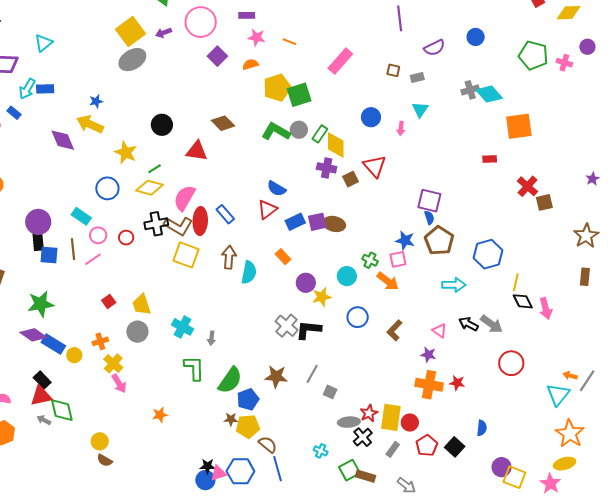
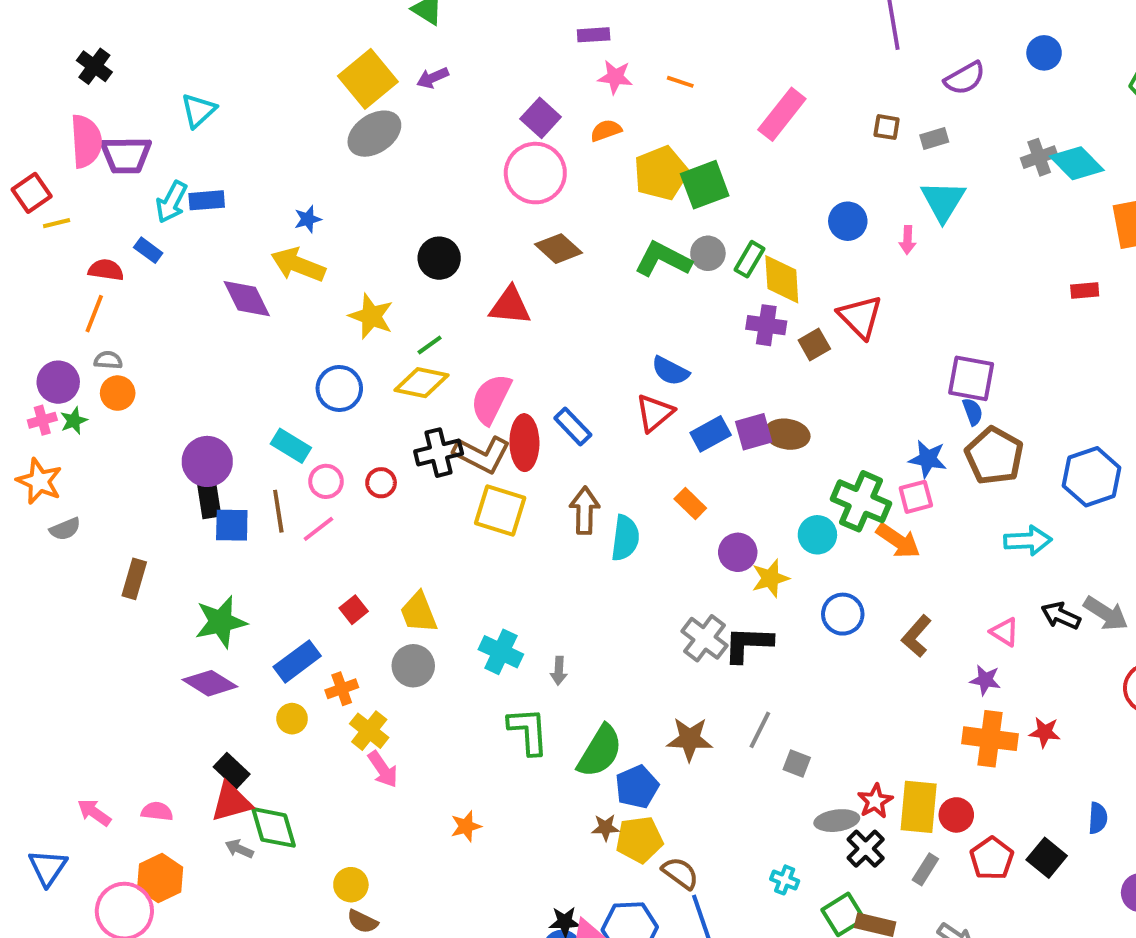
pink circle: (201, 22) -> (535, 173), moved
cyan triangle: (420, 110) -> (943, 201), size x1.4
green cross: (370, 260) -> (861, 501), size x1.8
blue rectangle: (53, 344) -> (297, 661), moved, turned -65

